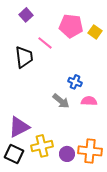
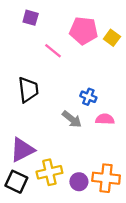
purple square: (26, 15) -> (31, 18), turned -32
black trapezoid: (24, 57) -> (28, 90), moved

